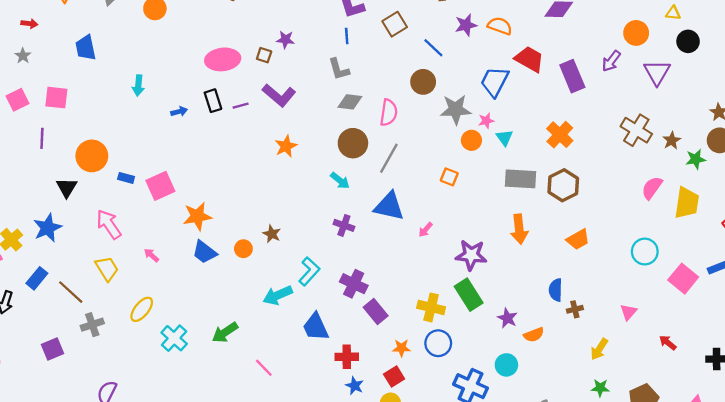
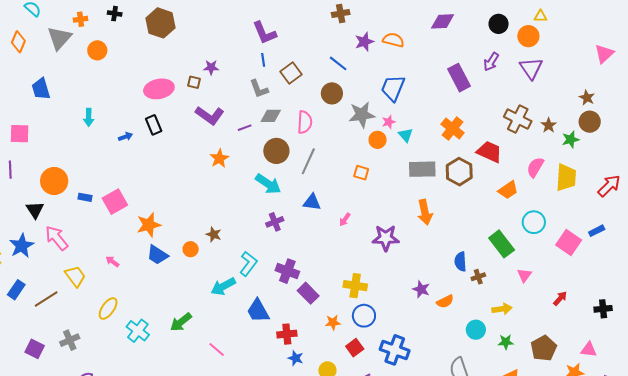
brown square: (395, 24) -> (291, 73), moved
orange circle: (636, 33) -> (528, 36), moved
black circle: (688, 41) -> (499, 24), moved
red trapezoid: (529, 59) -> (489, 152), moved
purple line: (241, 106) -> (245, 128), moved
cyan arrow: (340, 181) -> (268, 184), size x1.5
blue triangle: (389, 206) -> (312, 202), size x0.7
pink arrow: (109, 224) -> (57, 238), moved
purple cross: (344, 225) -> (275, 222), turned -36
orange trapezoid: (578, 239) -> (508, 190), moved
brown line: (71, 292) -> (46, 299), turned -70
green rectangle: (469, 295) -> (502, 244), moved
gray cross: (92, 325) -> (70, 340), moved
red arrow: (668, 343) -> (560, 298), turned 98
purple square: (52, 349) -> (35, 349), turned -36
yellow arrow: (599, 349) -> (502, 309), turned -126
cyan circle: (506, 365) -> (476, 330), moved
red square: (394, 377) -> (355, 348), moved

